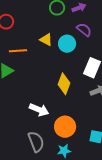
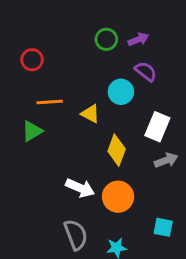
yellow triangle: (46, 40) -> (90, 114), moved
orange circle: (65, 127) -> (118, 197), moved

